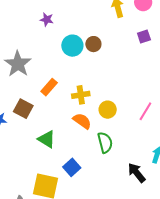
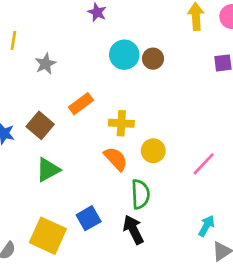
gray star: (18, 64) -> (45, 64), size x0.6
green triangle: (47, 139) -> (48, 170), moved, turned 48
black arrow: (137, 173) -> (133, 230), moved

